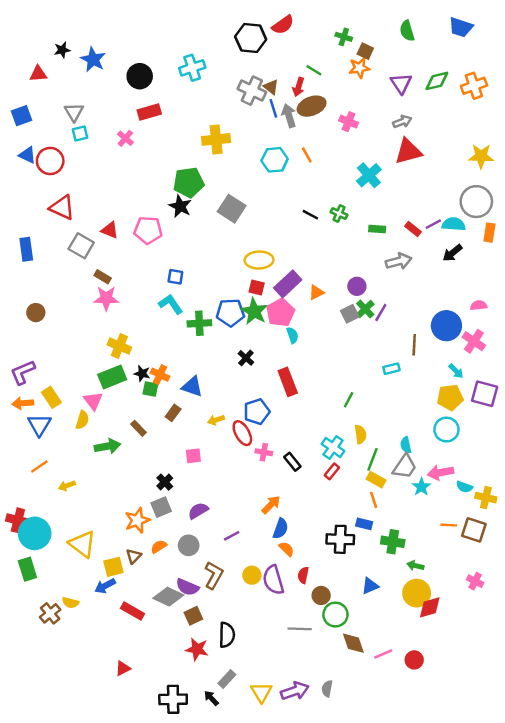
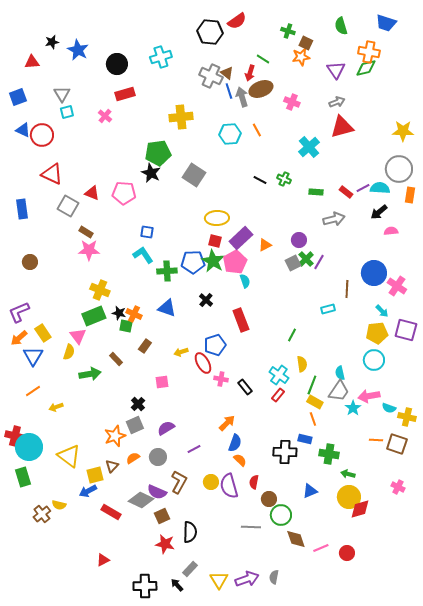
orange cross: (474, 86) -> (369, 52), moved, turned 30
pink semicircle: (479, 305) -> (391, 231), moved
blue triangle: (192, 387) -> (167, 308), moved
orange arrow: (23, 403) -> (19, 338), turned -36

